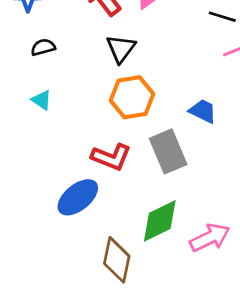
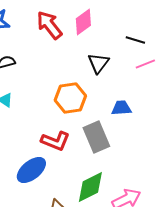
black triangle: (121, 49) -> (98, 63), moved
blue trapezoid: (203, 111) -> (121, 108), turned -30

